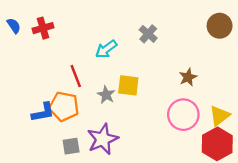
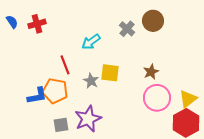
brown circle: (220, 26) -> (153, 21), moved
brown star: (188, 77) -> (151, 72), moved

